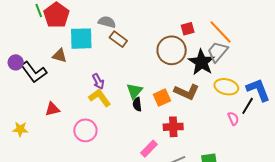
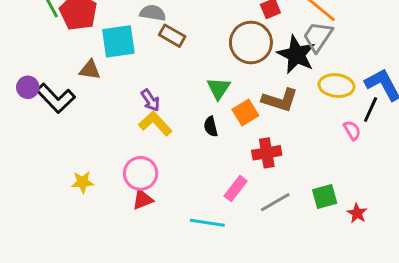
green triangle: (134, 91) -> (219, 88), moved
red triangle: (52, 109) -> (143, 200), moved
yellow star: (20, 129) -> (82, 182), moved

